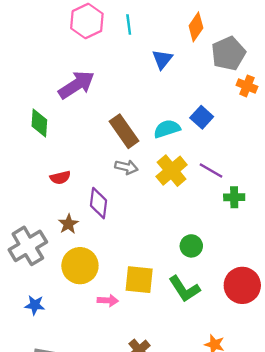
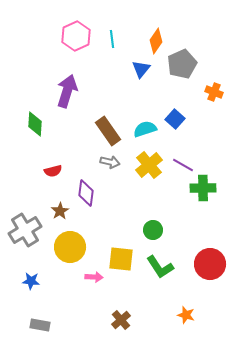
orange diamond: (196, 27) -> (156, 41), moved
gray pentagon: (228, 53) -> (182, 64), moved
purple arrow: (76, 85) -> (67, 91), turned -40
green cross: (234, 197) -> (203, 188), size x1.4
green circle: (191, 246) -> (153, 230), moved

